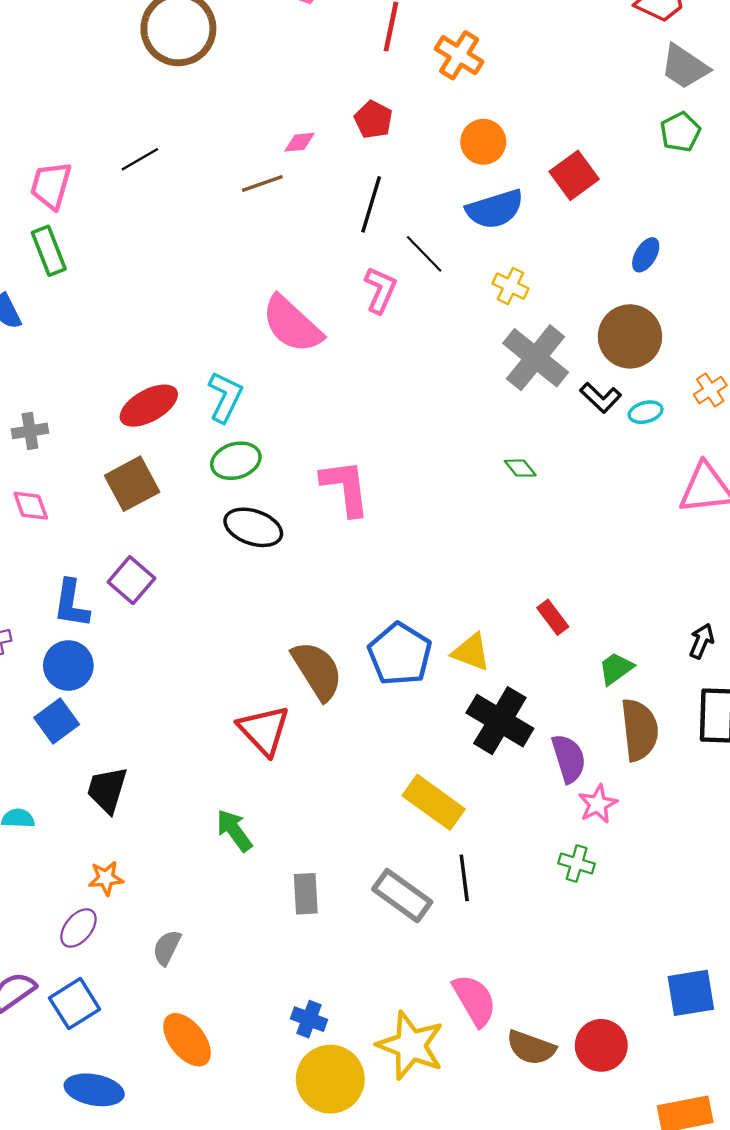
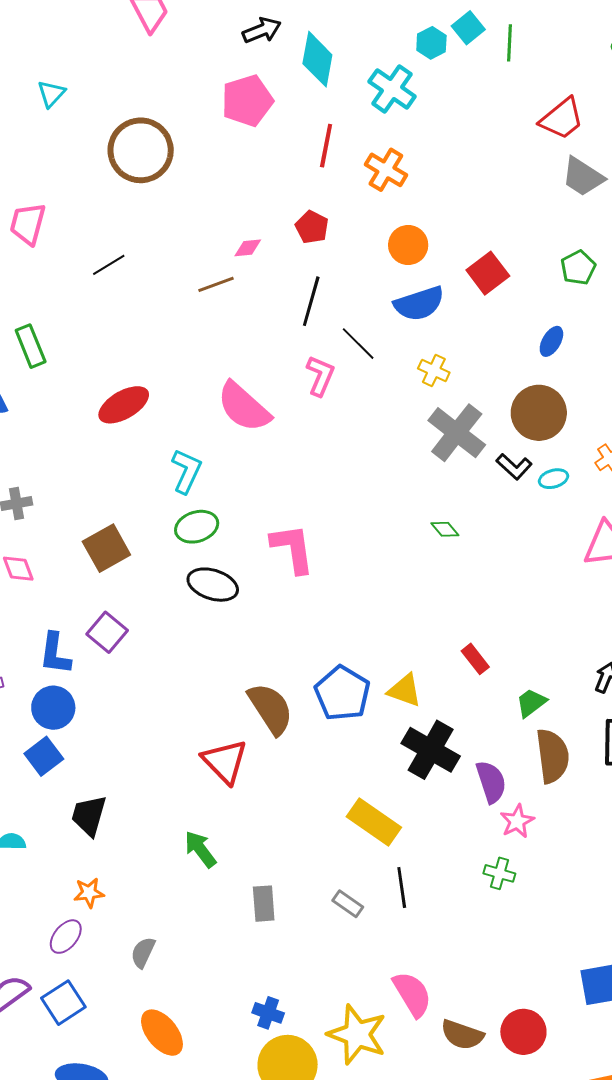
green pentagon: (680, 132) -> (578, 268), moved
pink trapezoid: (51, 185) -> (28, 224), moved
red ellipse: (149, 406) -> (124, 405), moved
gray rectangle: (402, 896) -> (348, 904), size x0.6

